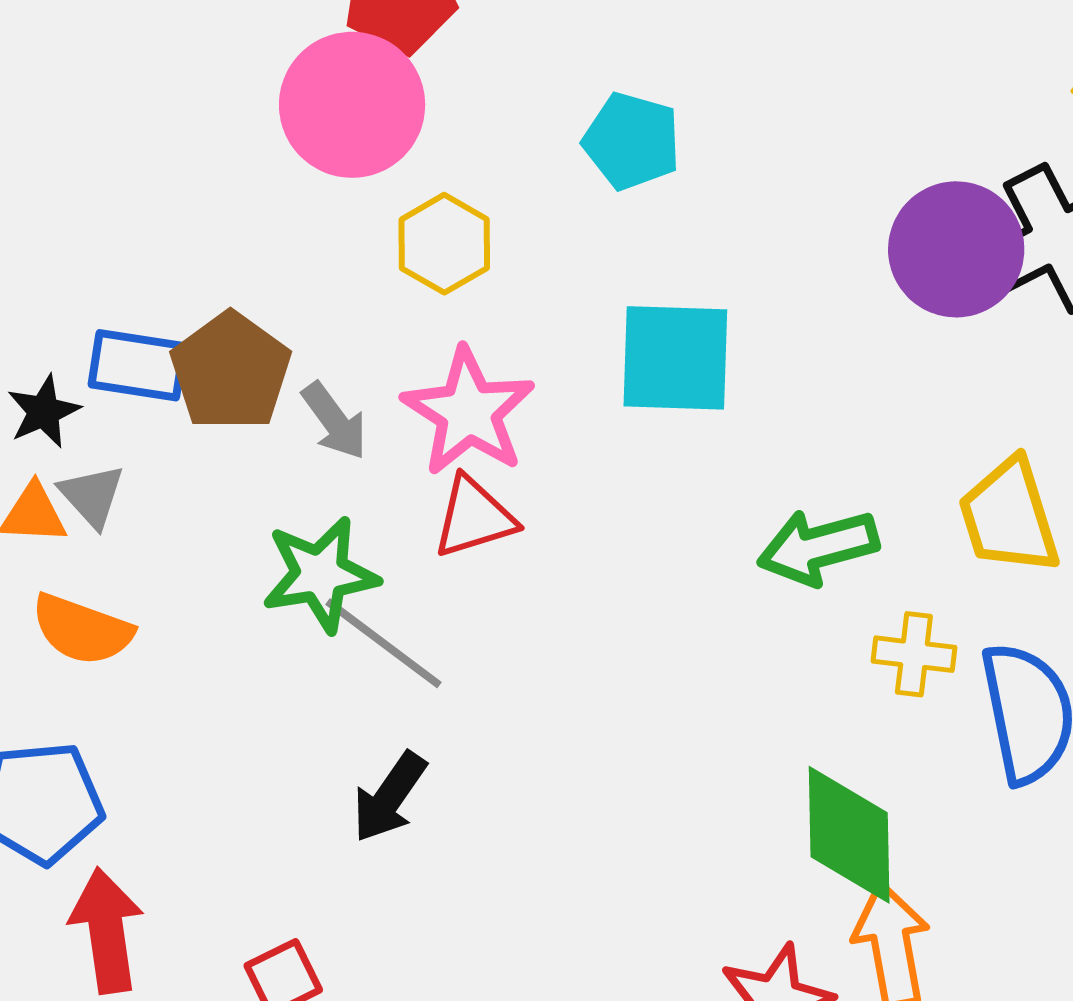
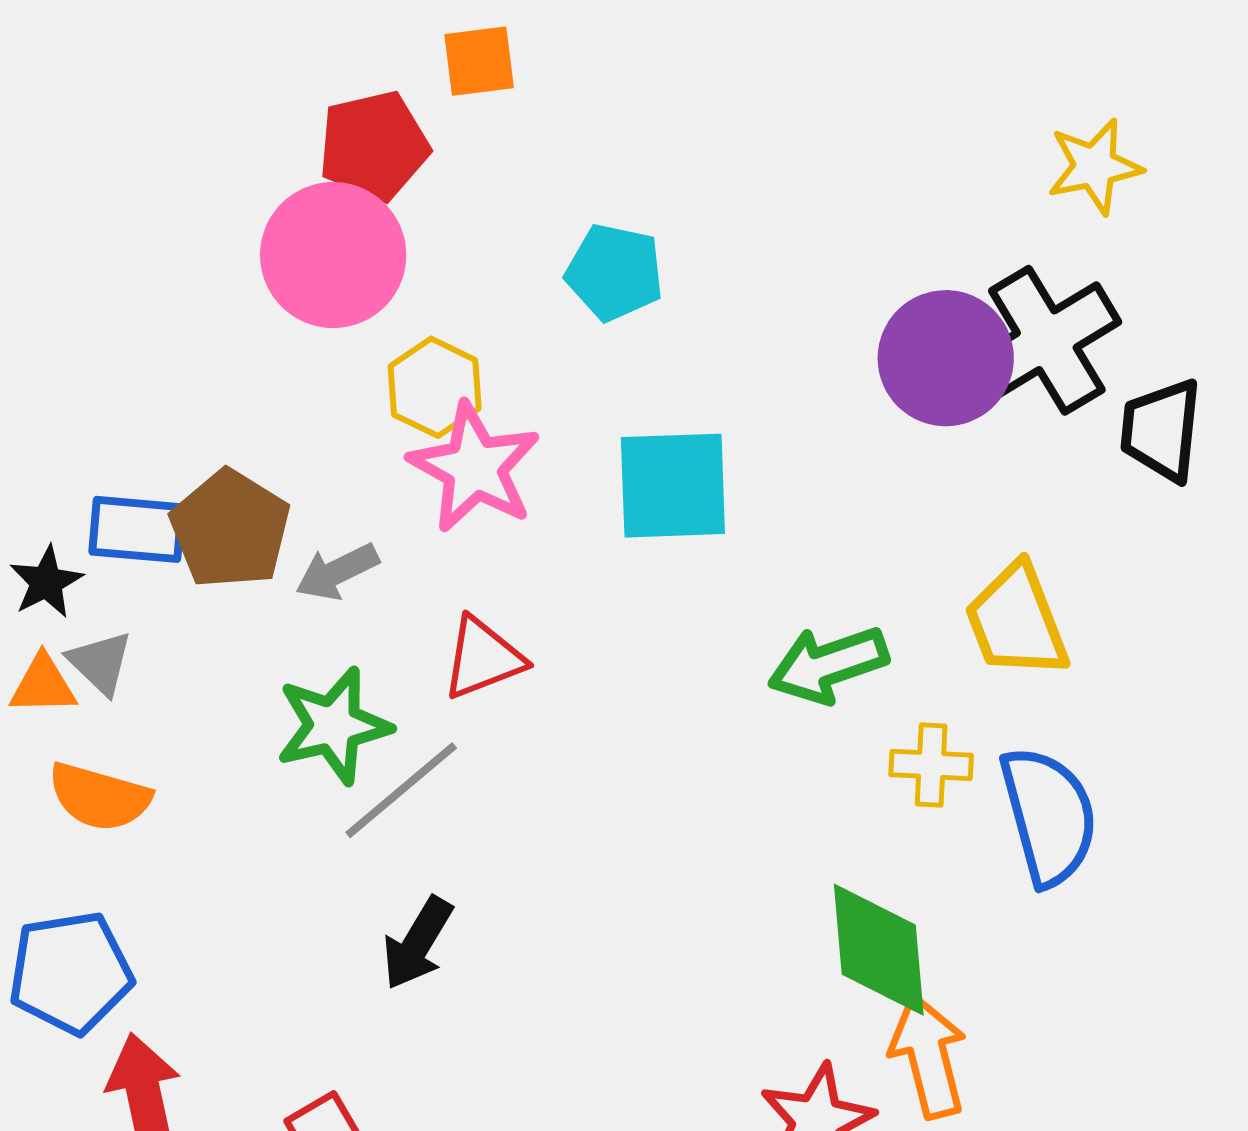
pink star: (469, 412) -> (475, 467), moved
gray arrow: (335, 421) -> (337, 572), turned 104
gray line: (384, 643) -> (401, 790), turned -73

